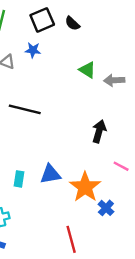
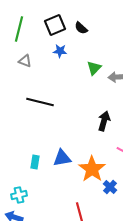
blue star: (33, 50) -> (60, 51), moved
green triangle: (87, 70) -> (94, 68), turned 42

